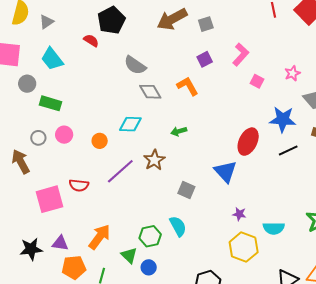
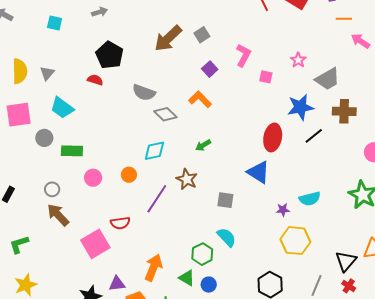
gray circle: (38, 138) -> (52, 189), moved
cyan semicircle: (274, 228) -> (310, 199), moved

